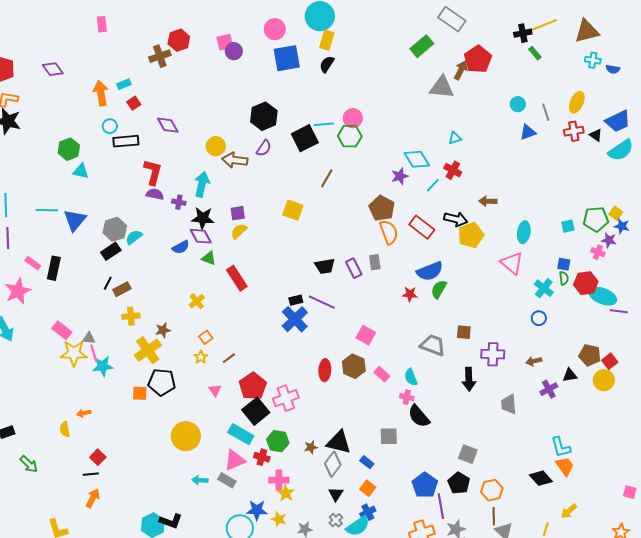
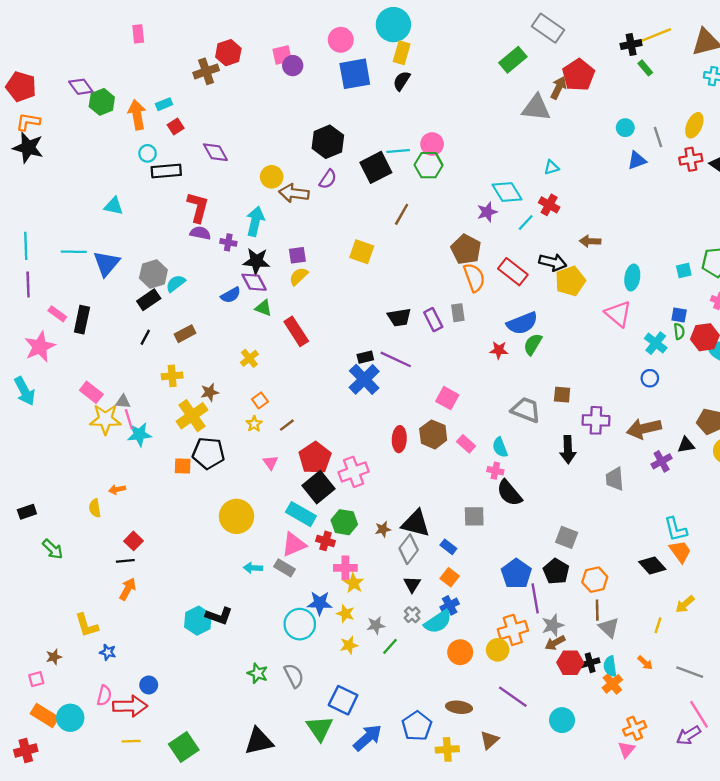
green hexagon: (69, 149) -> (102, 102), moved
brown rectangle: (122, 289) -> (185, 334), moved
brown arrow: (534, 361) -> (644, 429), size x1.8

